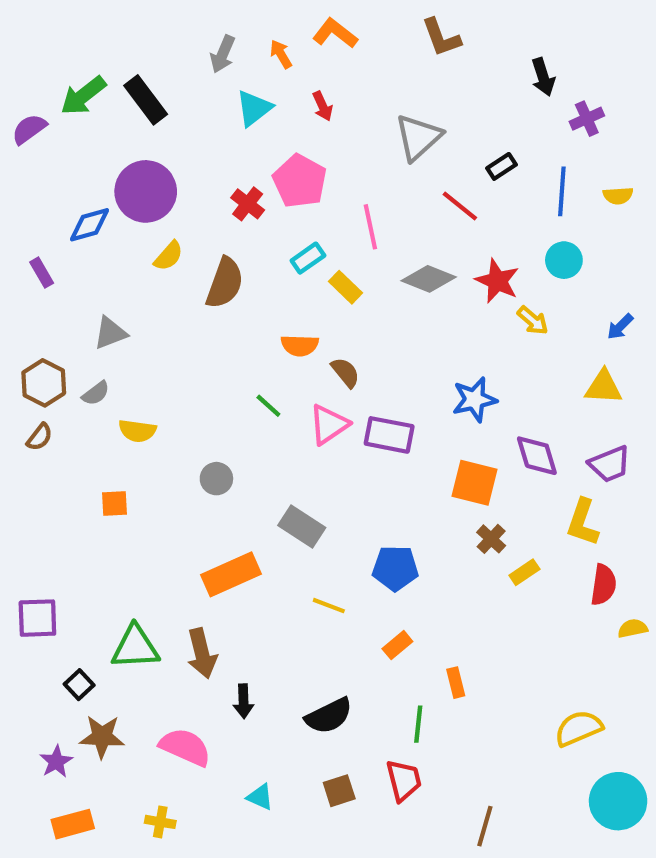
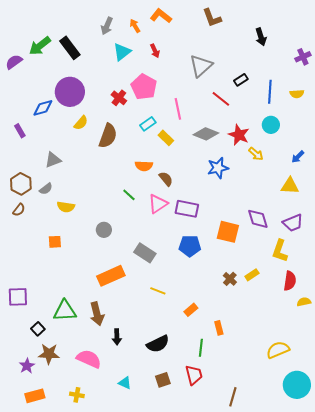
purple cross: (587, 119) -> (303, 57), moved
blue star: (474, 400) -> (218, 168), moved
brown cross: (491, 539) -> (230, 279), moved
blue pentagon: (395, 568) -> (190, 246), moved

